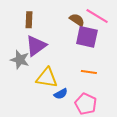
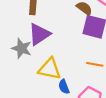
blue semicircle: (61, 94) -> (64, 87), turned 96

